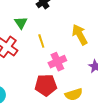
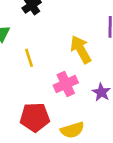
pink cross: (57, 62) -> (66, 84), moved

